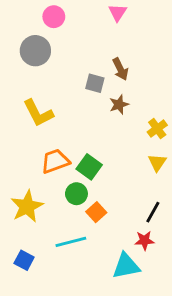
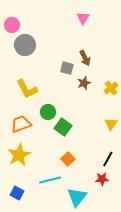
pink circle: (54, 17) -> (12, 25), moved
yellow cross: (157, 129) -> (111, 88), moved
orange trapezoid: (55, 161) -> (21, 124), moved
green circle: (76, 194) -> (48, 112), moved
cyan triangle: (126, 266) -> (77, 197), moved, turned -40

